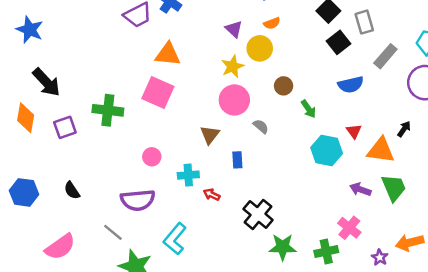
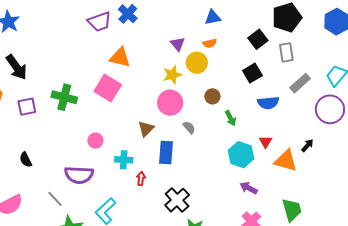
black square: (338, 42) -> (252, 73), moved
blue rectangle: (237, 160) -> (166, 153), size x1.6
green trapezoid: (394, 188) -> (292, 210), moved
purple arrow: (360, 189) -> (249, 188), moved
red arrow: (212, 195) -> (141, 178), turned 64

